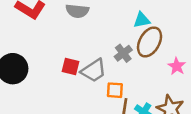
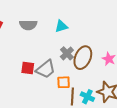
cyan triangle: (142, 20) -> (61, 26), moved
brown ellipse: (150, 42) -> (83, 58), moved

